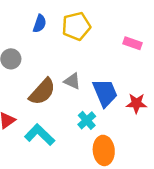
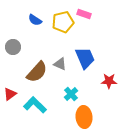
blue semicircle: (40, 24) -> (35, 20), turned 104
pink rectangle: (132, 43) -> (84, 14), moved
blue trapezoid: (105, 93) -> (85, 58), moved

